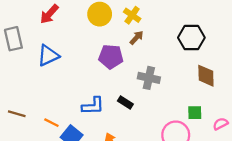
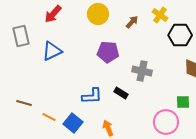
yellow cross: (132, 15) -> (160, 15), moved
brown arrow: (137, 38) -> (132, 22), moved
orange line: (51, 123) -> (49, 117), moved

